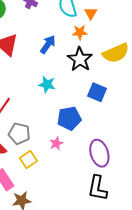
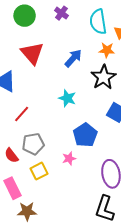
blue pentagon: (69, 118) -> (85, 135), turned -30
gray pentagon: (19, 134) -> (33, 144), turned -30

